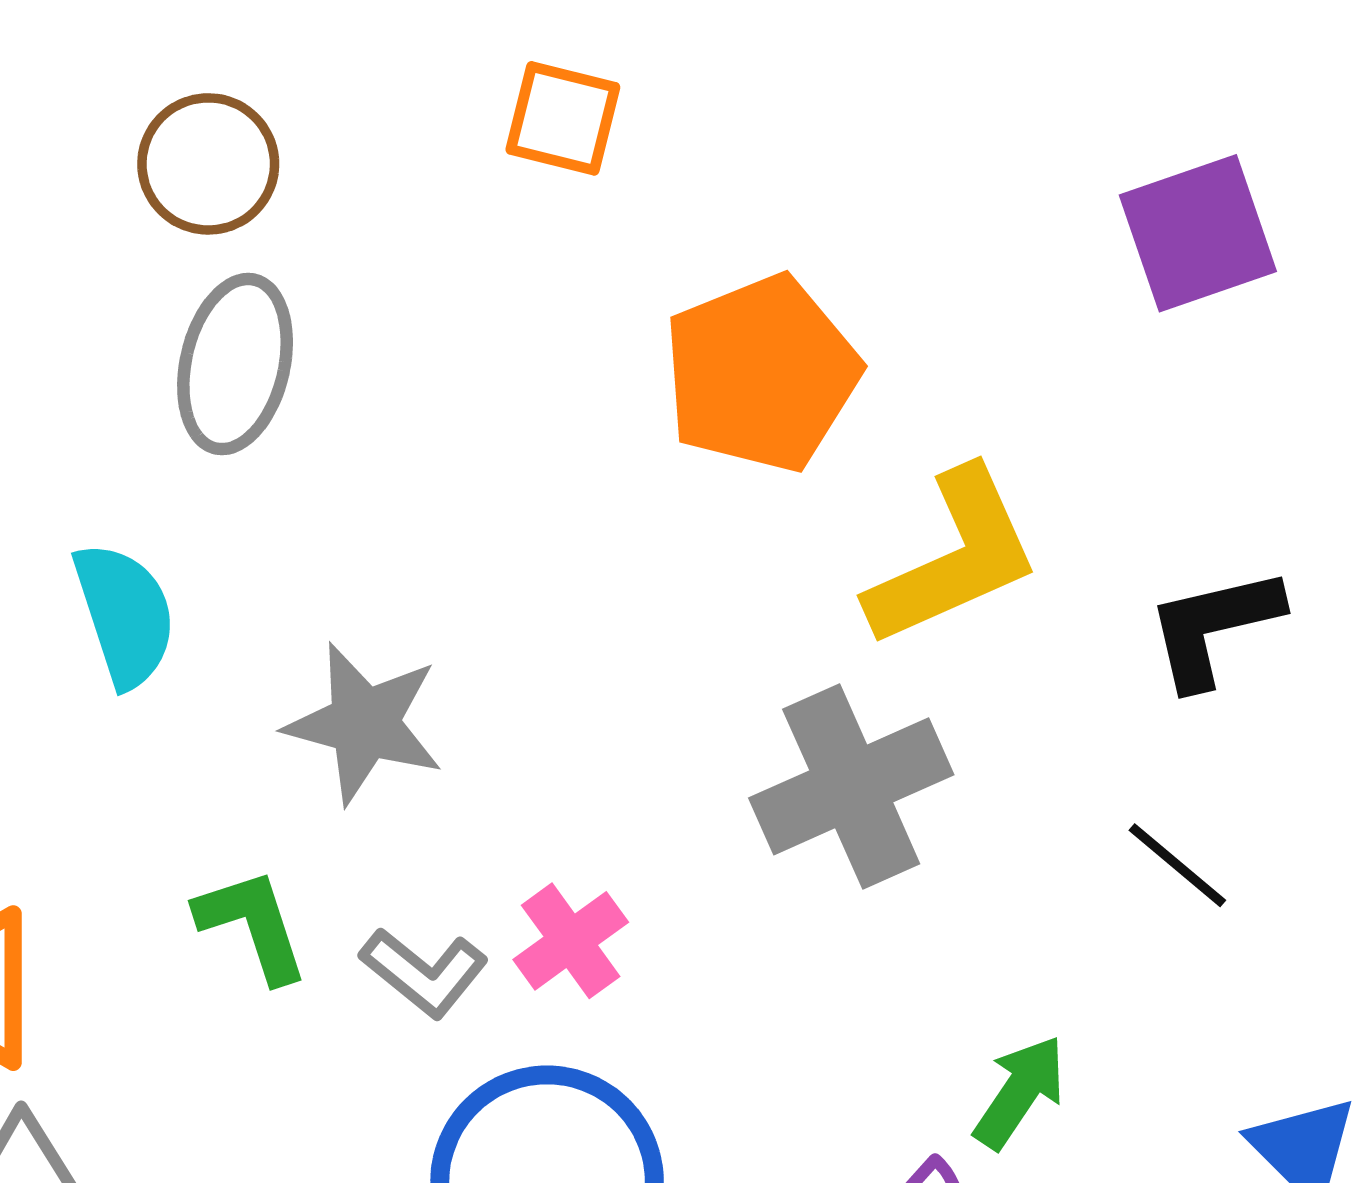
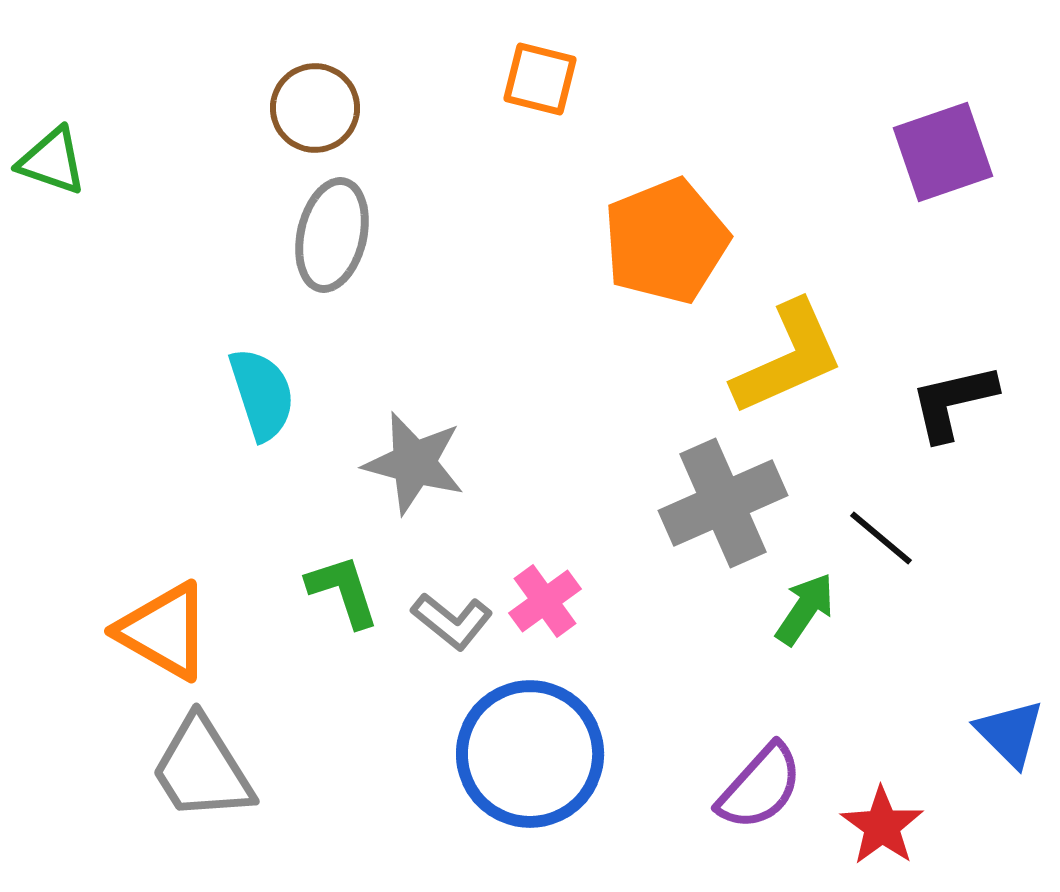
black line: (1177, 865) -> (881, 538), moved
green arrow: (1020, 1092) -> (805, 609), moved

